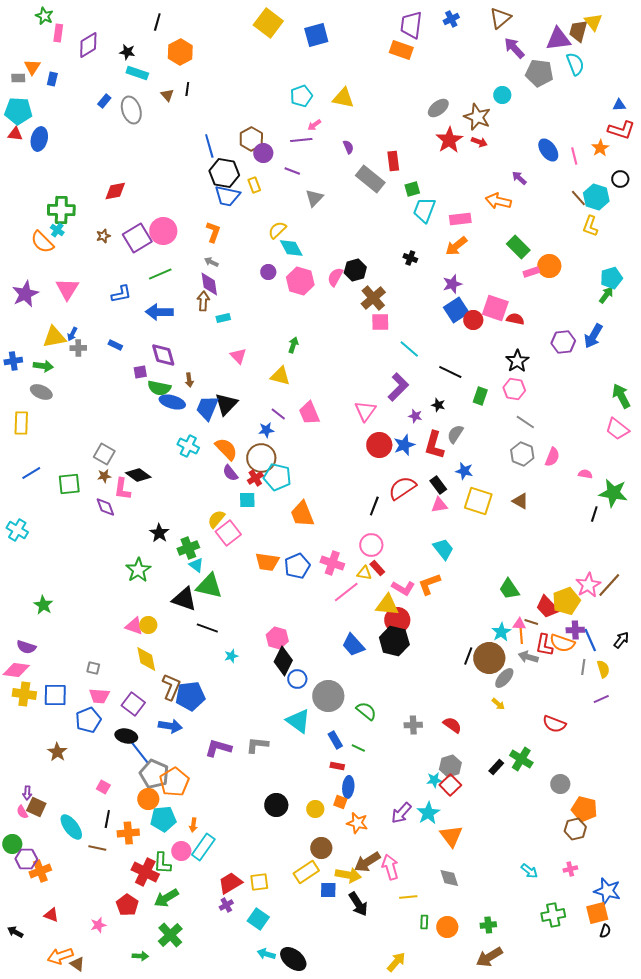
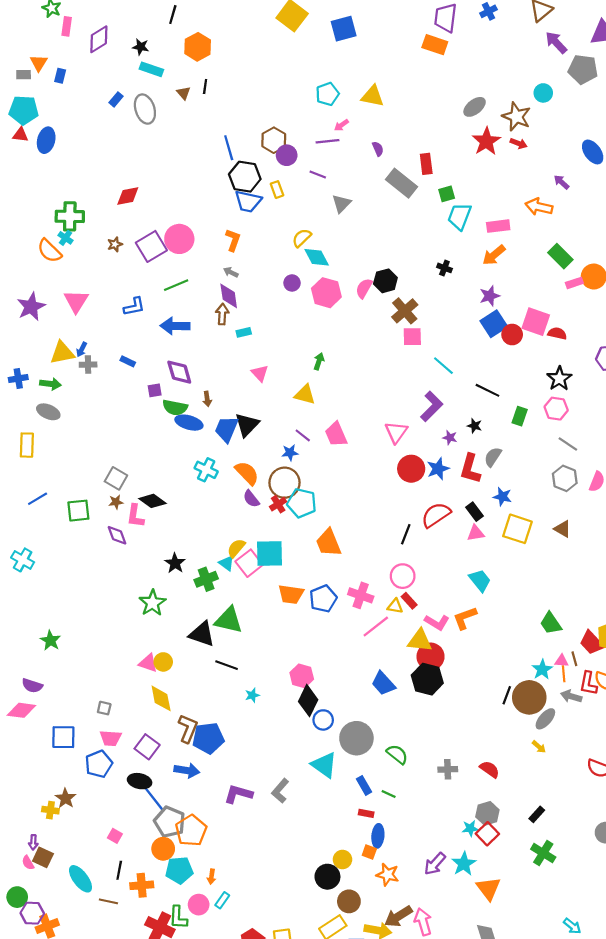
cyan square: (247, 500) -> (269, 554), moved, size x1.6
cyan triangle: (196, 565) -> (227, 563), moved
brown line: (531, 622) -> (574, 659), turned 56
yellow cross: (24, 694) -> (50, 810), moved, size x0.7
gray L-shape: (257, 745) -> (280, 791), turned -55
green cross: (521, 759) -> (543, 853), moved
black circle: (276, 805) -> (327, 877), moved
cyan rectangle: (203, 847) -> (222, 900), size x0.6

